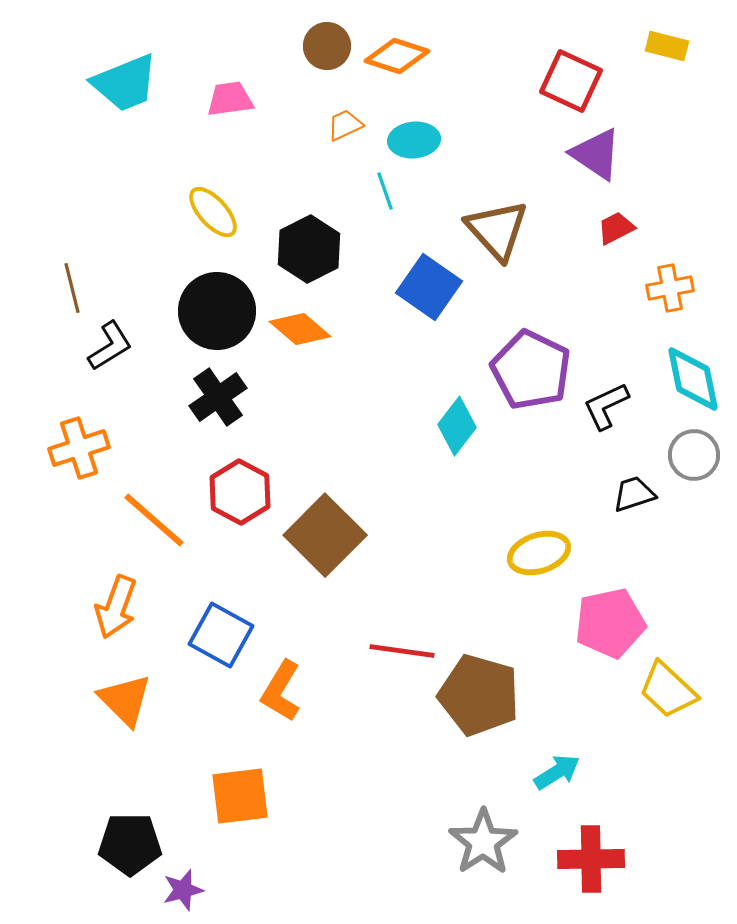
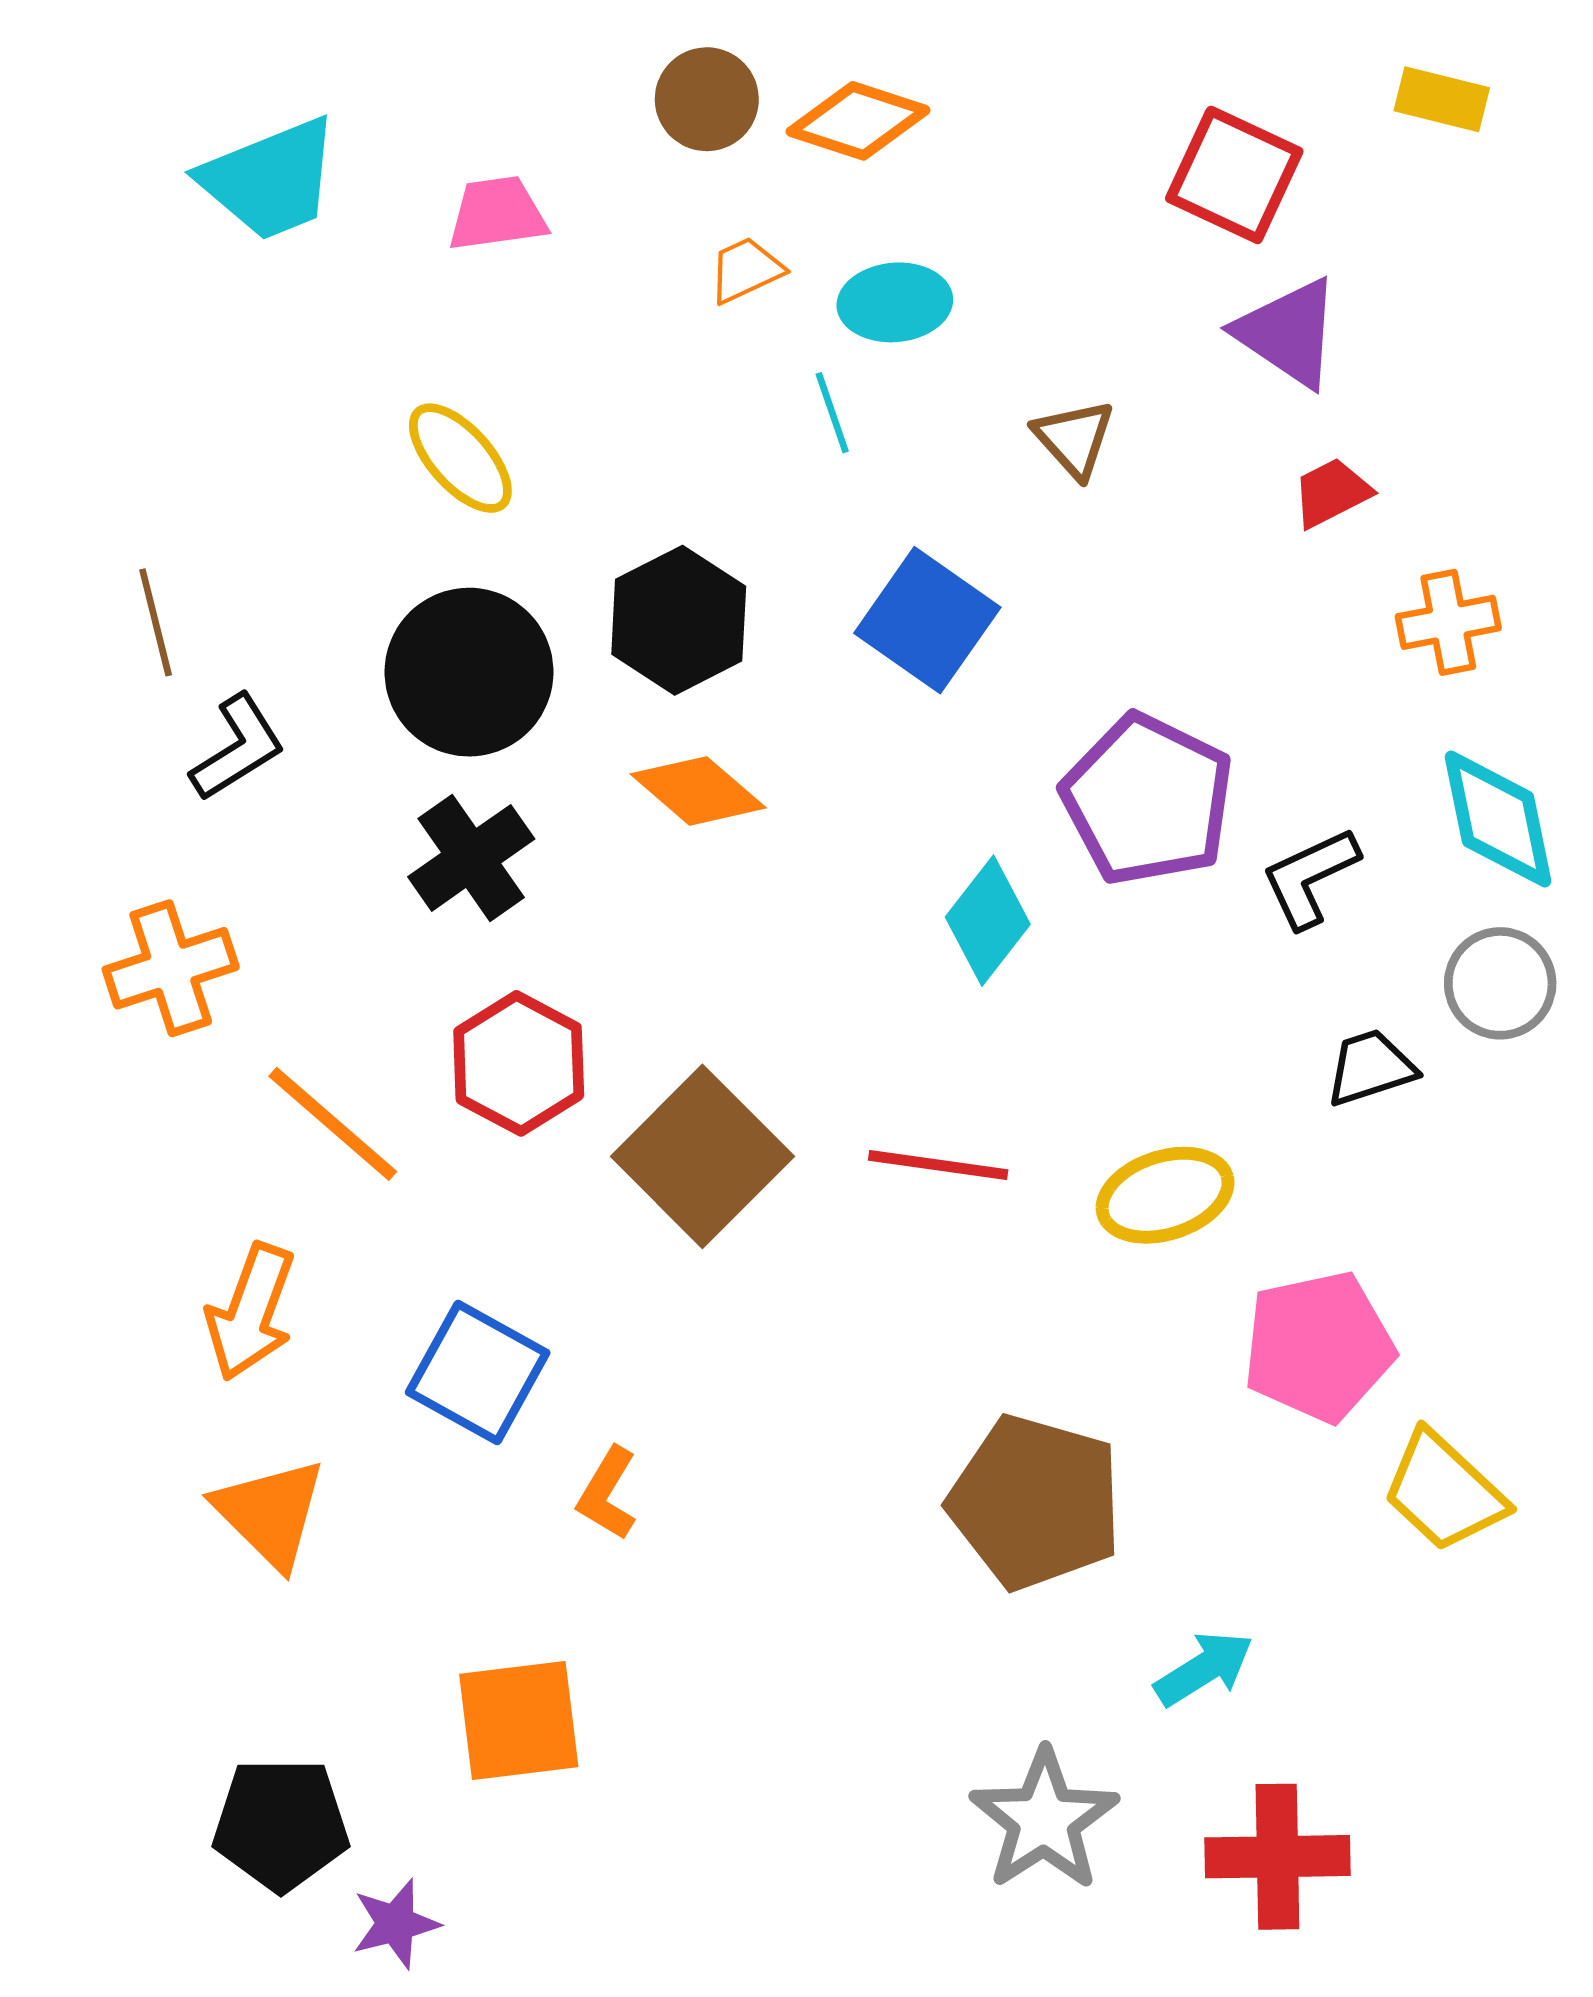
brown triangle: (497, 230) -> (1074, 439), moved, size x0.6
black hexagon: (309, 249) -> (679, 620), moved
orange diamond: (300, 329) -> (698, 791), moved
red line: (402, 651) -> (938, 1165), moved
orange L-shape: (281, 691) -> (607, 1494), size x0.7

